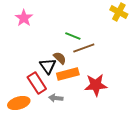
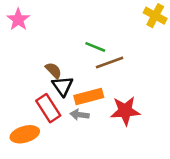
pink star: (24, 18) -> (18, 20), moved
brown semicircle: (60, 58) -> (53, 70), moved
gray arrow: (56, 98) -> (80, 115), moved

